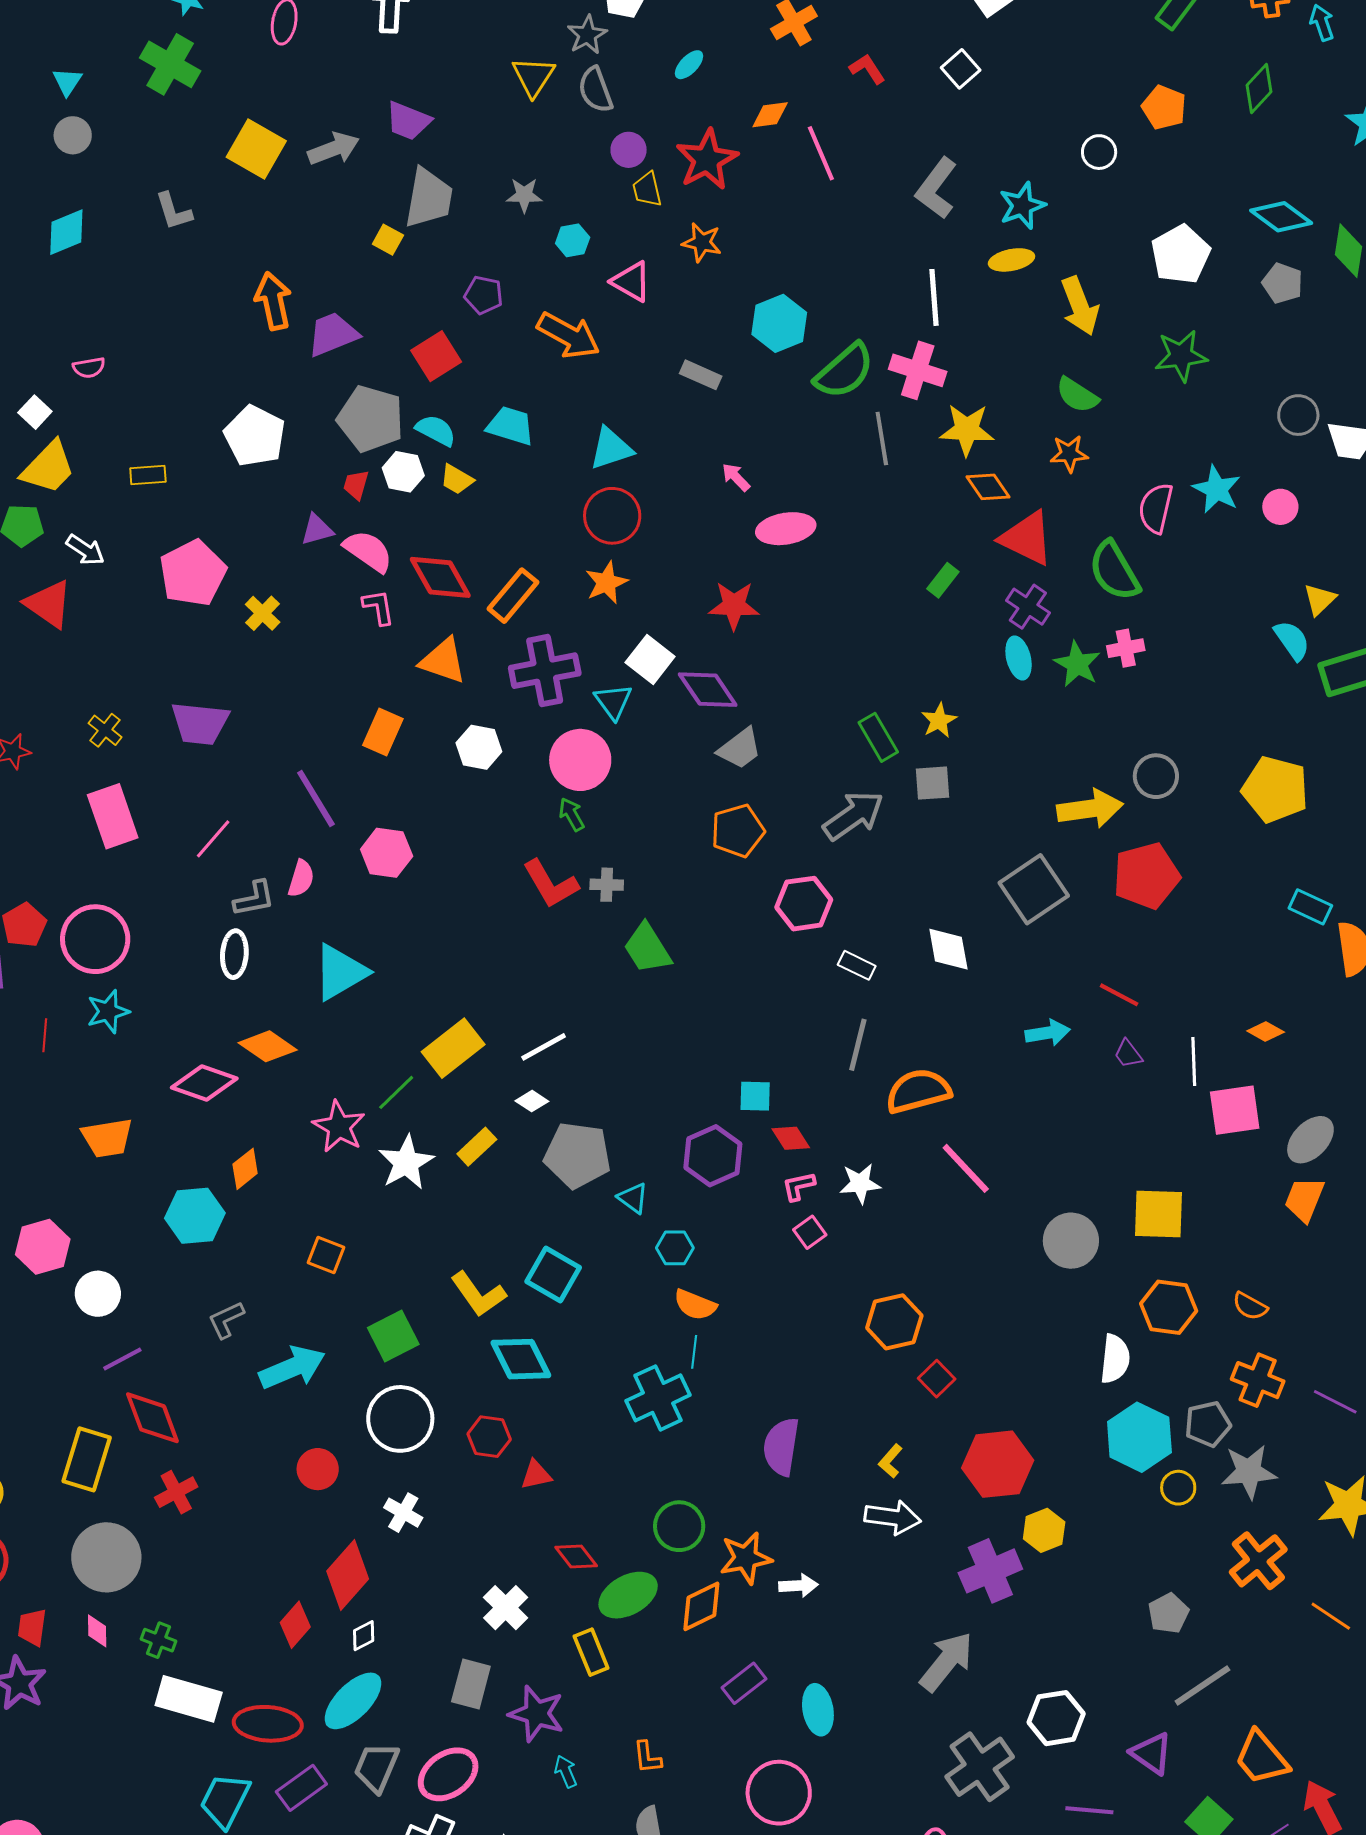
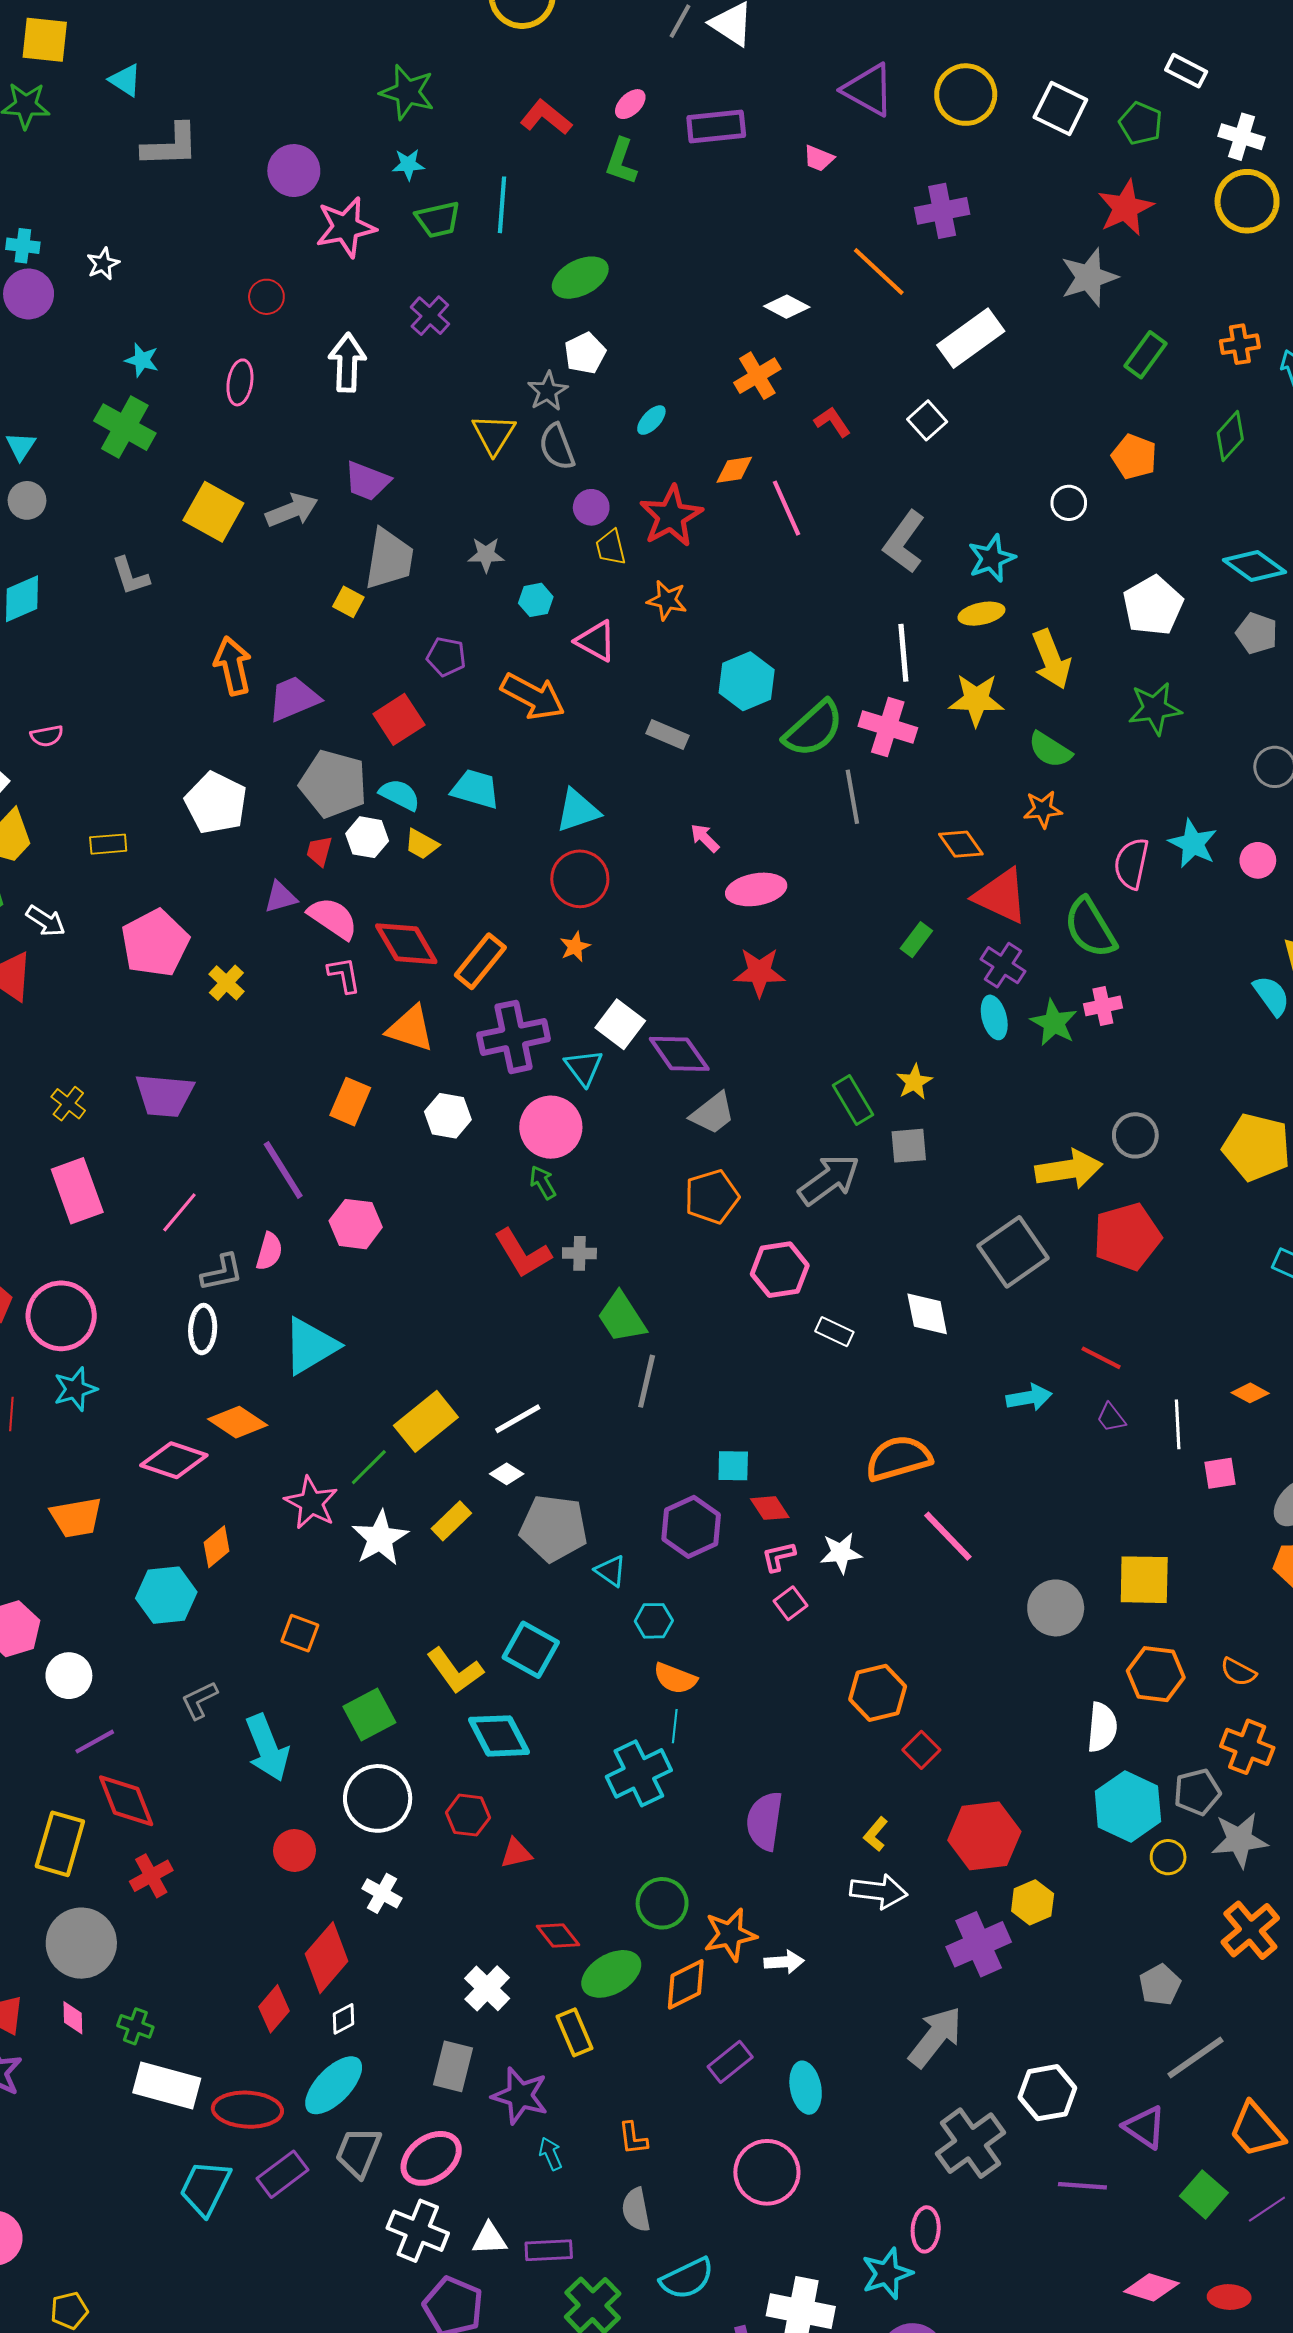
yellow star: (967, 430) -> (976, 700), moved
orange star: (606, 583) -> (575, 947), size x0.7
red star: (734, 606) -> (759, 972), moved
gray line: (858, 1045) -> (647, 1381), moved
pink square: (1235, 1110) -> (1220, 1473), size x0.6
cyan arrow: (292, 1368) -> (267, 1748), turned 92

